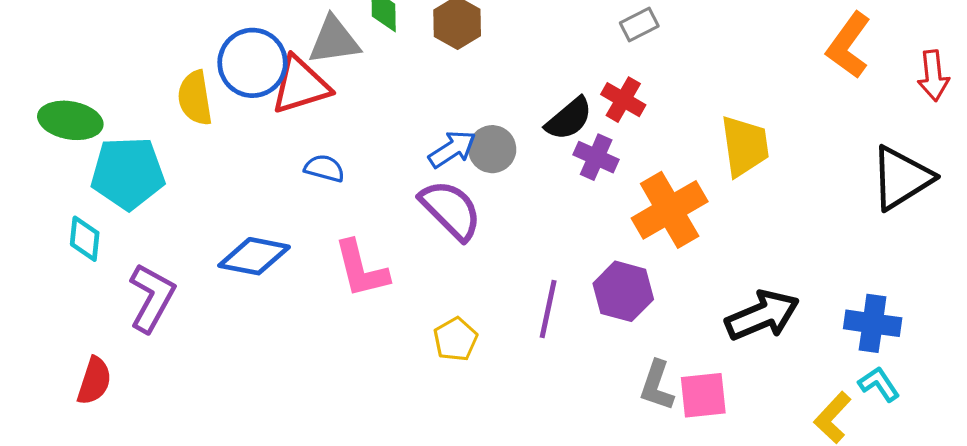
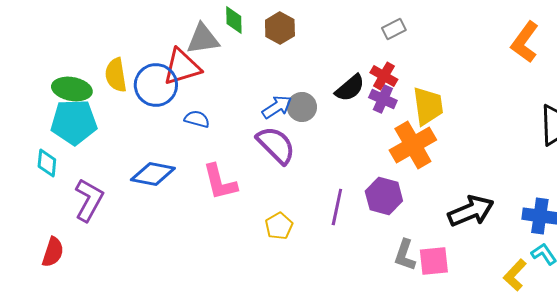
blue circle: (252, 63) -> (156, 85), moved
green ellipse: (70, 120) -> (72, 89), moved
yellow trapezoid: (745, 146) -> (428, 106), moved
purple cross: (596, 157) -> (383, 99), moved

